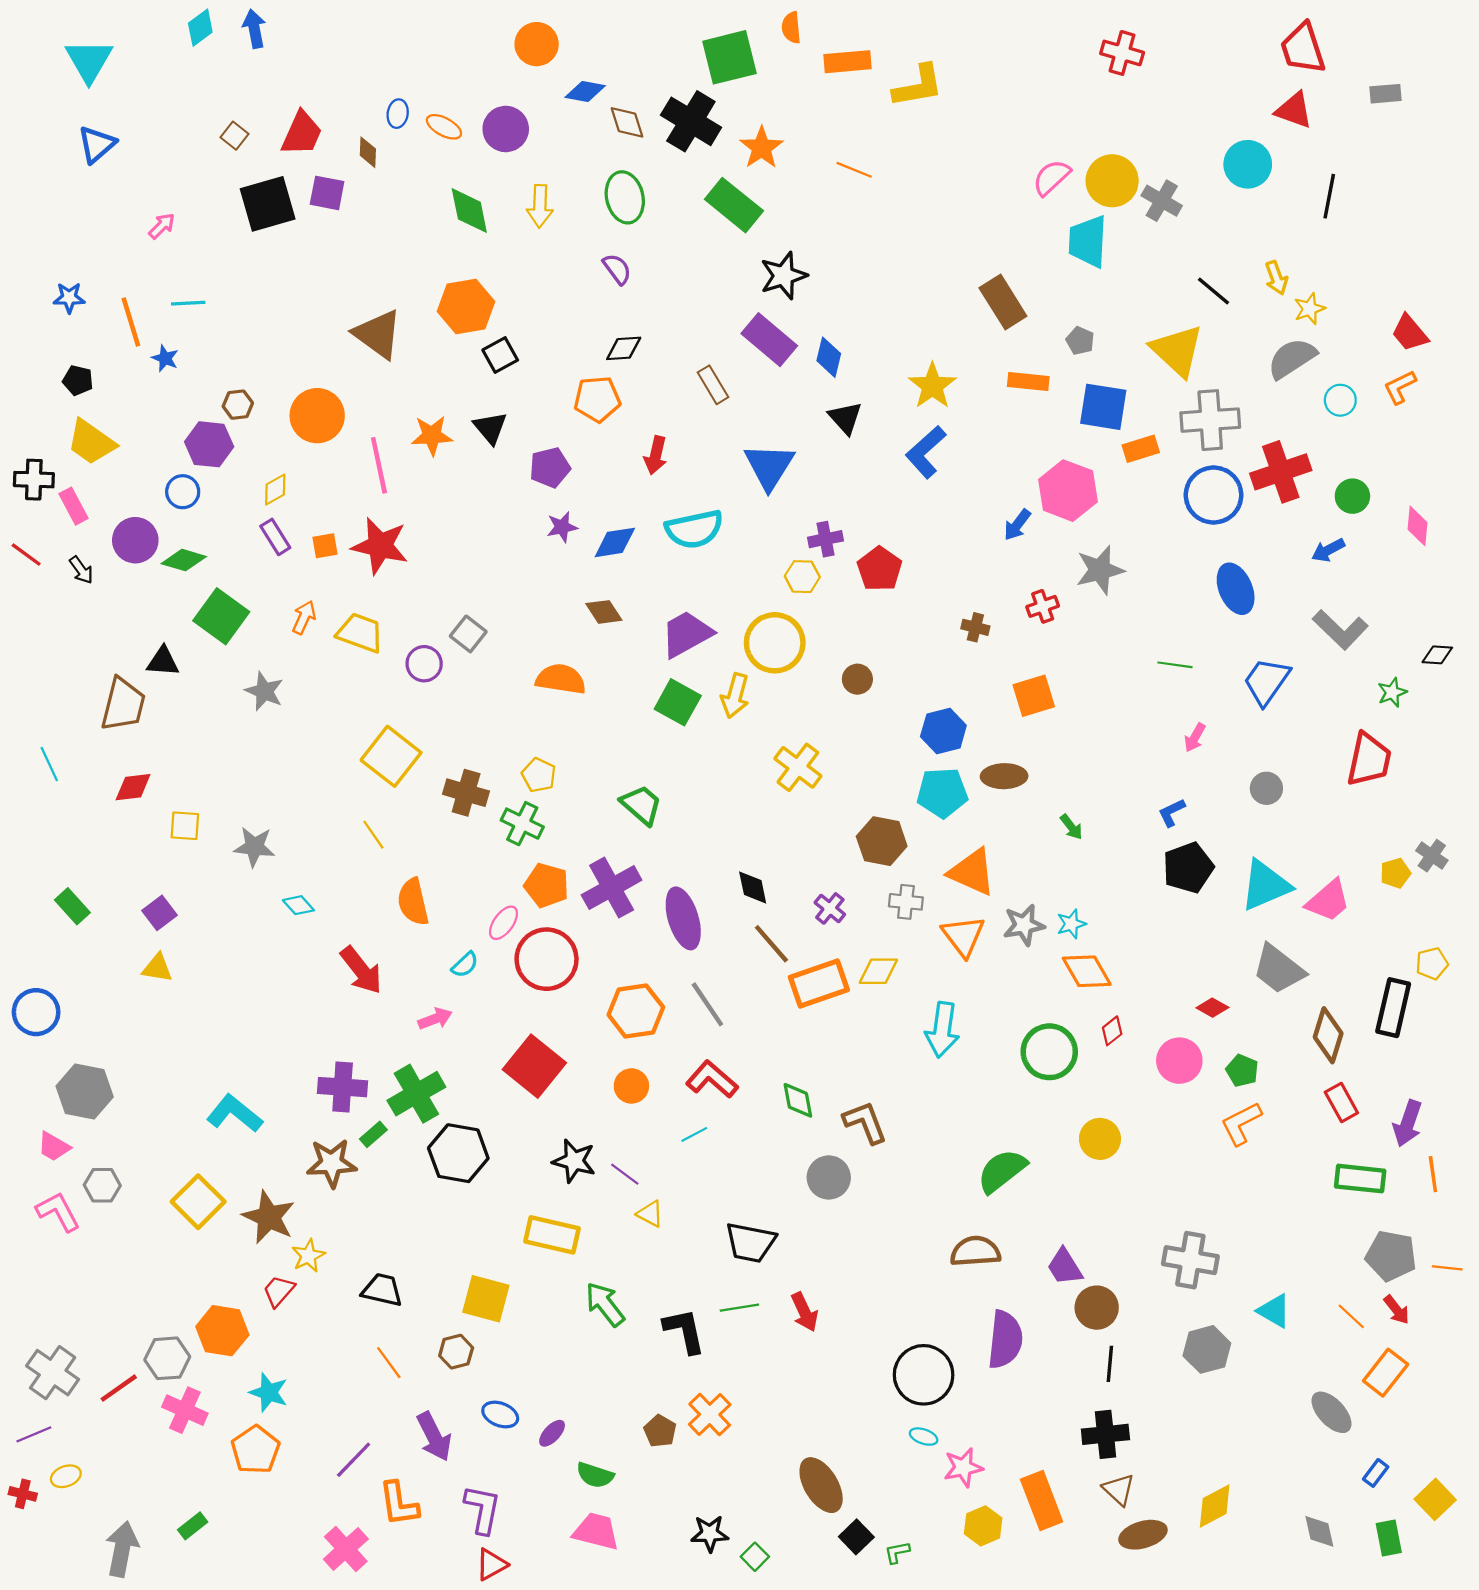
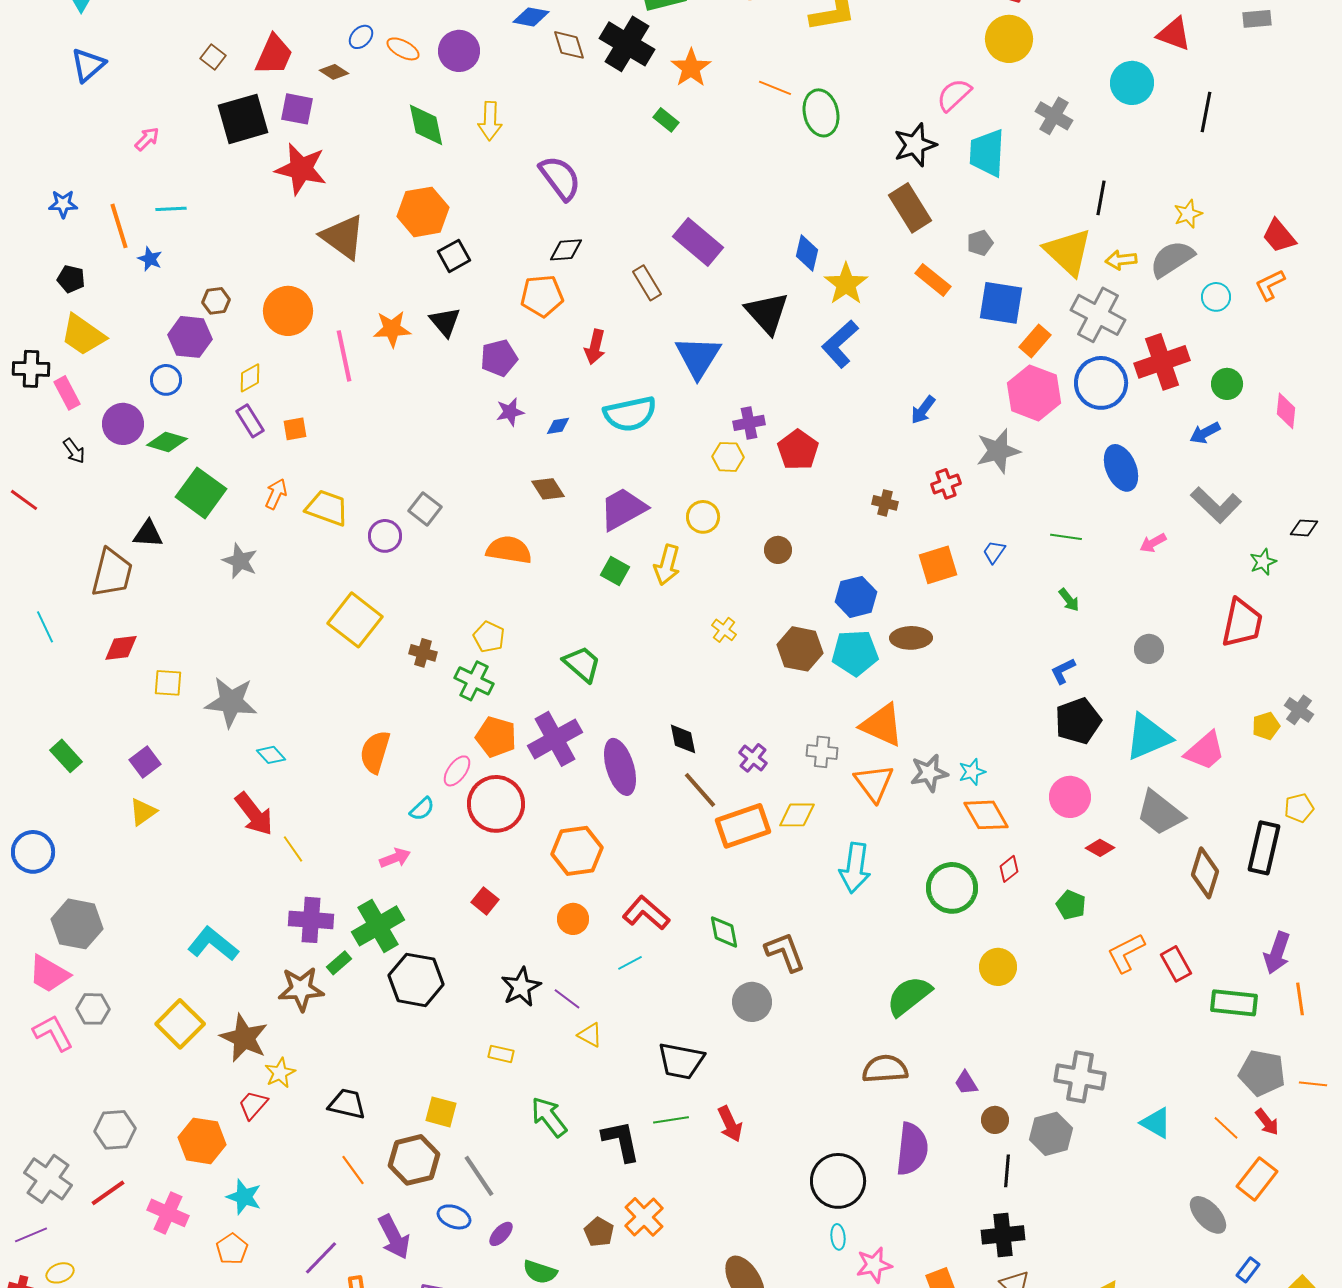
blue ellipse: (398, 114) -> (361, 37), turned 35
brown diamond: (368, 152) -> (334, 72), turned -60
yellow circle: (1112, 181) -> (1009, 39), moved
green ellipse: (625, 197) -> (821, 113), moved
green rectangle: (734, 205) -> (666, 120), size x0.5
purple semicircle: (617, 269) -> (560, 178), size x1.6
black star: (784, 276) -> (915, 145), moved
yellow arrow: (1276, 278) -> (1121, 260), moved, turned 104
black line: (1214, 291) -> (1101, 198), turned 60
gray pentagon: (1080, 341) -> (980, 243), turned 30
blue diamond: (829, 357) -> (807, 253), moved
orange rectangle: (1028, 381) -> (933, 280), turned 33
black triangle: (845, 418) -> (767, 313), size x1.4
gray cross: (1210, 420) -> (1098, 315), turned 32
orange rectangle: (1141, 449) -> (1035, 341), turned -32
pink hexagon: (1068, 491) -> (1034, 393), moved
blue diamond: (615, 542) -> (558, 426), size x0.6
red star: (380, 546) -> (301, 169), moved
red line: (26, 555) -> (24, 500), moved
yellow circle: (775, 643) -> (703, 517), size x0.6
blue trapezoid: (1266, 681) -> (994, 552), moved, size x0.5
green square: (678, 702) -> (615, 571), size x0.7
pink arrow: (1195, 738) -> (1153, 543), moved, turned 32
yellow cross: (798, 767) -> (724, 630), size x0.6
brown cross: (466, 793) -> (423, 653), size x0.7
green arrow: (1071, 827) -> (1069, 600), moved
yellow line: (373, 835) -> (293, 849), moved
brown hexagon: (882, 841) -> (800, 649), moved
gray star: (254, 847) -> (231, 702), size x1.4
orange semicircle: (413, 902) -> (375, 752), turned 30
yellow triangle: (157, 968) -> (143, 812), turned -44
red arrow: (361, 970) -> (254, 814), moved
gray line: (707, 1004) -> (479, 1176), moved
pink circle: (1179, 1061) -> (1070, 797), moved
red square: (534, 1066) -> (485, 901), size x0.5
green pentagon: (1242, 1071) -> (1071, 905), moved
red rectangle: (1341, 1102) -> (1176, 964), moved
pink trapezoid: (54, 1147) -> (49, 974), size x1.4
black star: (574, 1161) -> (521, 987), turned 30
yellow rectangle: (552, 1235) -> (501, 1054), size x0.5
purple trapezoid: (1065, 1267) -> (966, 1083), size x0.7
yellow square: (486, 1299) -> (441, 1112), size x0.7
brown circle: (1097, 1308) -> (995, 1120), size x0.7
gray hexagon: (1207, 1349) -> (1051, 1134), moved
brown hexagon: (456, 1352) -> (414, 1160), size x1.6
gray hexagon: (167, 1358) -> (115, 1130), moved
cyan ellipse: (924, 1437) -> (838, 1237), turned 65
orange pentagon: (255, 1450) -> (232, 1249), size x0.7

